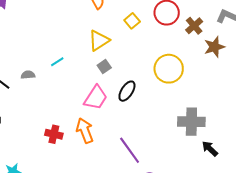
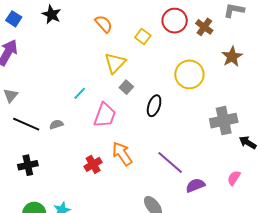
brown star: (214, 47) -> (232, 57), moved
gray semicircle: (28, 75) -> (56, 124), moved
pink trapezoid: (96, 98) -> (105, 115), moved
red cross: (54, 134) -> (93, 164), turned -30

